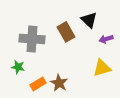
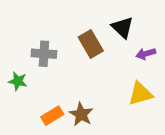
gray cross: (32, 39) -> (44, 54), size x0.7
green star: (18, 67) -> (18, 81), moved

